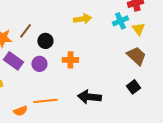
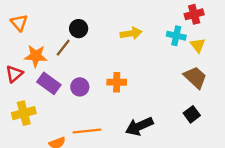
cyan cross: (120, 21) -> (176, 36), turned 35
black circle: (45, 41) -> (79, 29), moved
black arrow: (89, 97) -> (139, 126), turned -30

